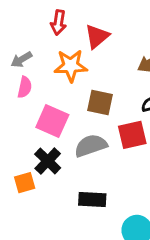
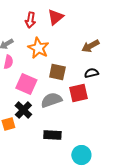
red triangle: (97, 36) -> (55, 17), moved
orange star: (71, 66) -> (38, 48), turned 30

